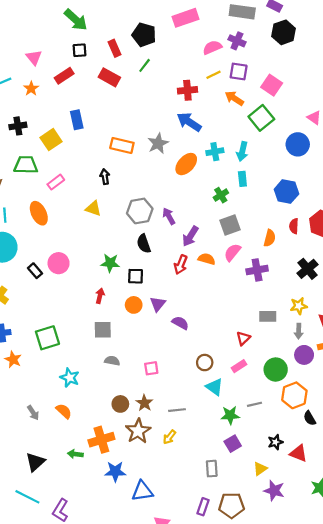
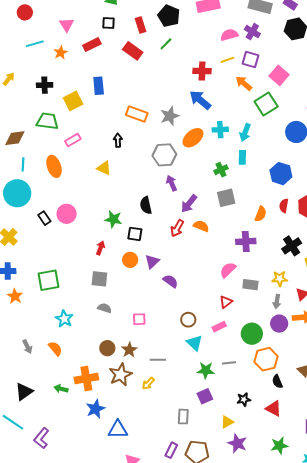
gray hexagon: (140, 211) -> (164, 155), moved
pink semicircle: (232, 252) -> (228, 270), moved
red triangle: (298, 453) -> (274, 408), moved
blue star: (115, 471) -> (95, 409), turned -30

